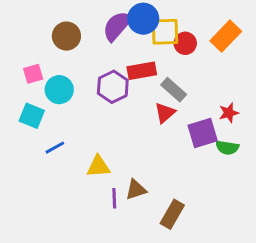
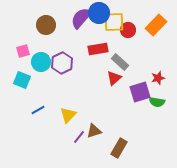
purple hexagon: (113, 87) -> (62, 63), moved
blue line: (55, 148) -> (38, 110), moved
yellow triangle: (98, 166) -> (68, 115), turned -42
purple line: (114, 198) -> (79, 137), turned 40

